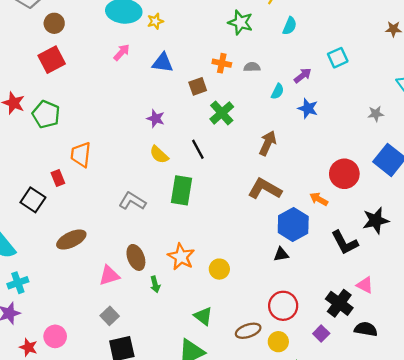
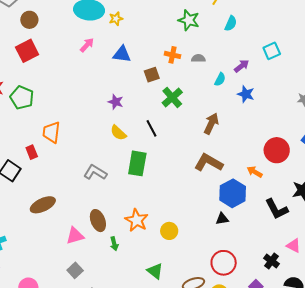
black cross: (339, 303) -> (272, 261), size x0.7

